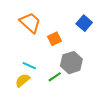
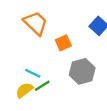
green line: (55, 77) -> (42, 86), moved

